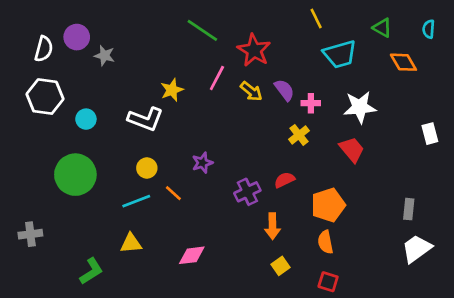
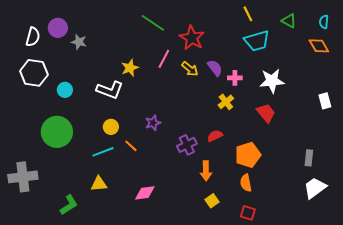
yellow line: (316, 19) -> (248, 14), moved
orange diamond: (403, 62) -> (319, 46), moved
gray cross: (30, 234) -> (23, 177), size x1.6

